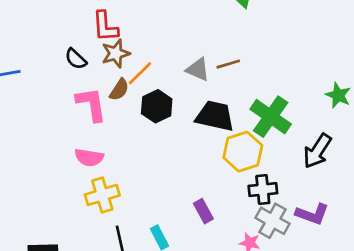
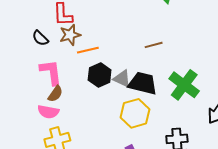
gray triangle: (198, 70) -> (122, 79), moved
orange line: (140, 73) -> (88, 50), turned 30
brown semicircle: (119, 90) -> (55, 94), moved
yellow hexagon: (243, 152) -> (135, 113), moved

